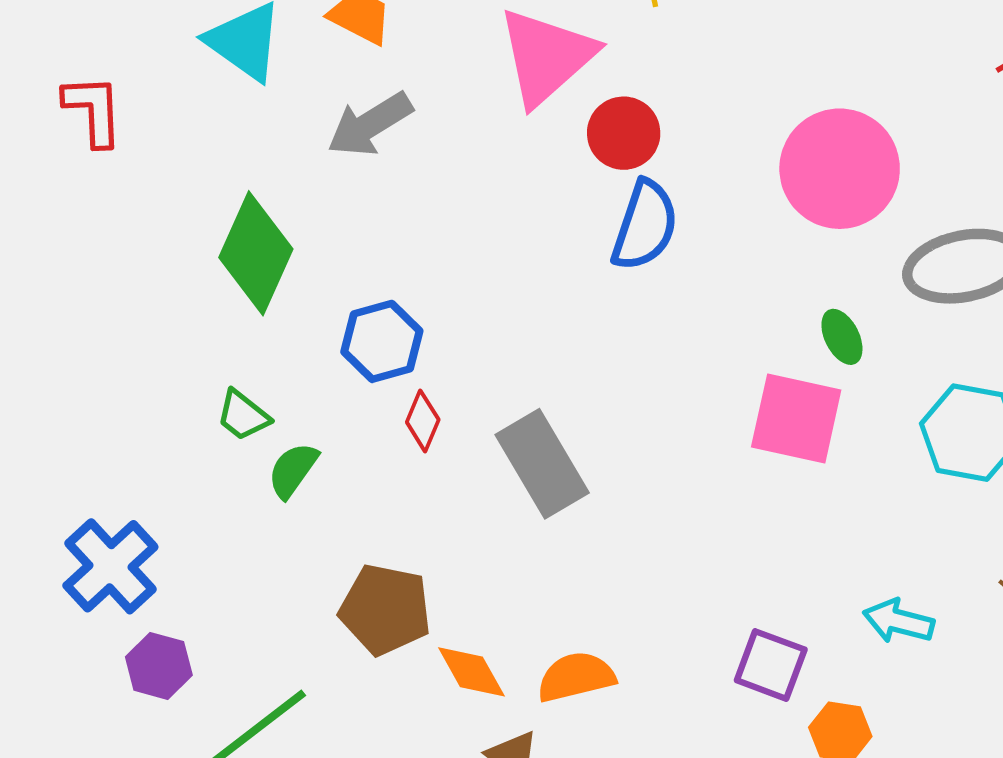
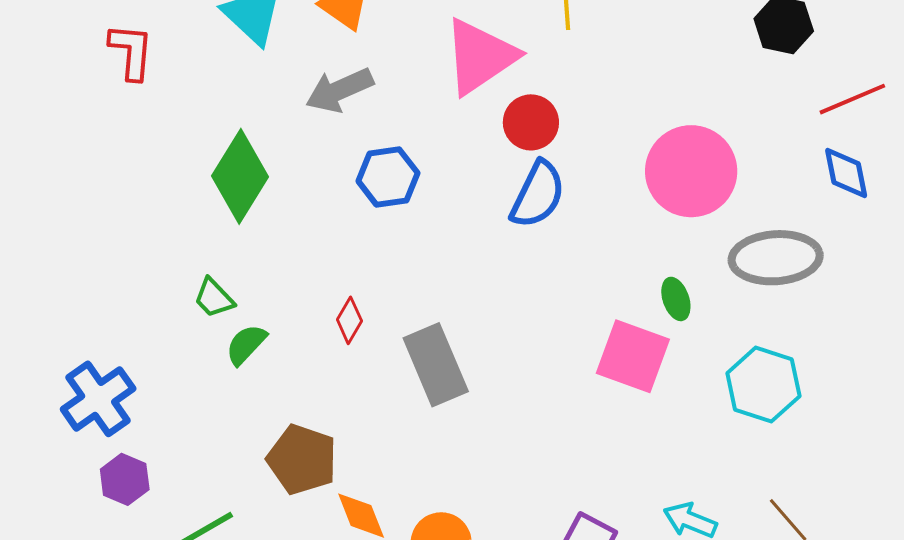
blue hexagon: (382, 341) -> (388, 177), moved

